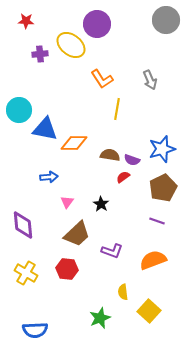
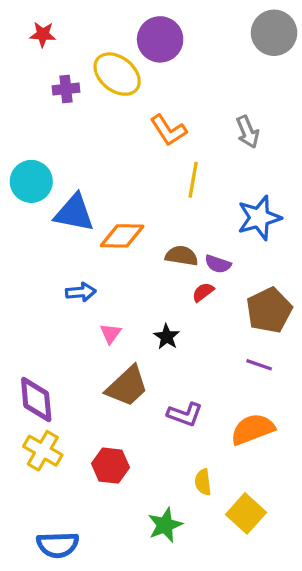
blue star: (162, 149) -> (259, 218), moved
purple diamond: (23, 225) -> (36, 399), moved
red hexagon: (67, 269) -> (111, 466), moved

